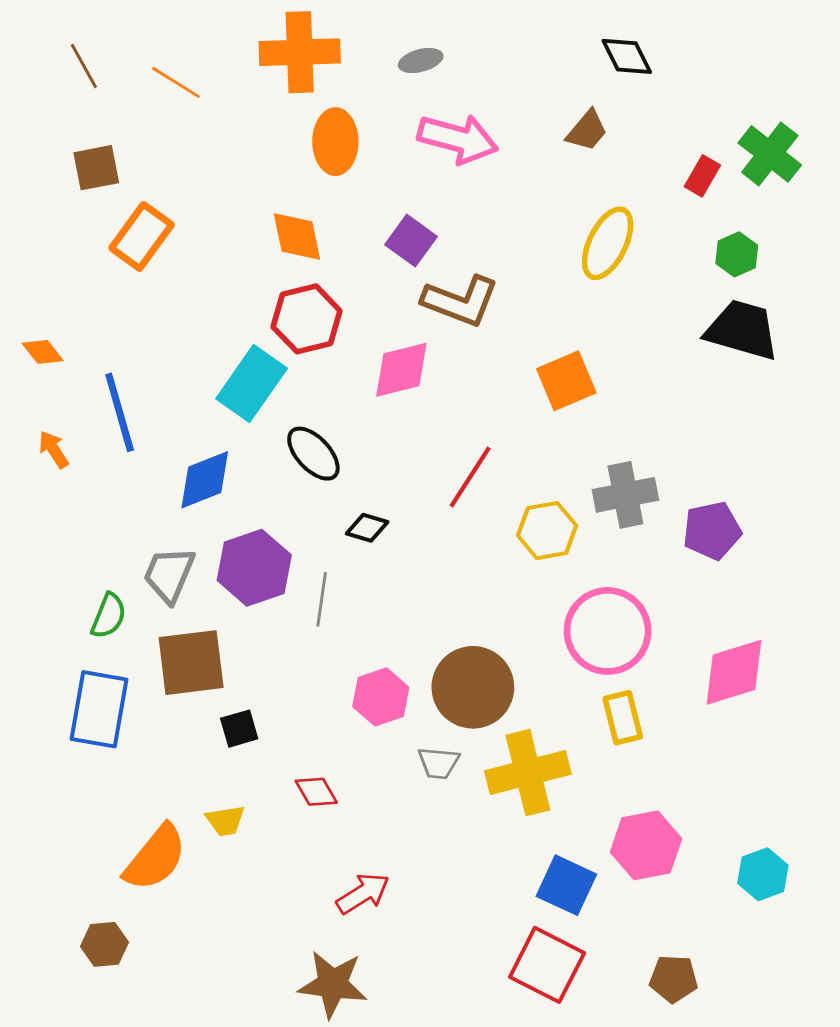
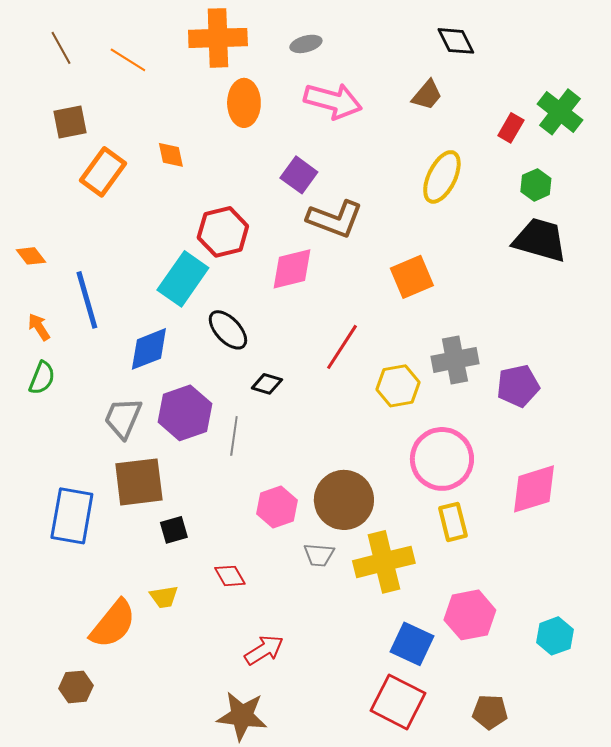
orange diamond: (297, 236) -> (171, 155), moved, size x0.7
green semicircle: (109, 616) -> (42, 378), moved

